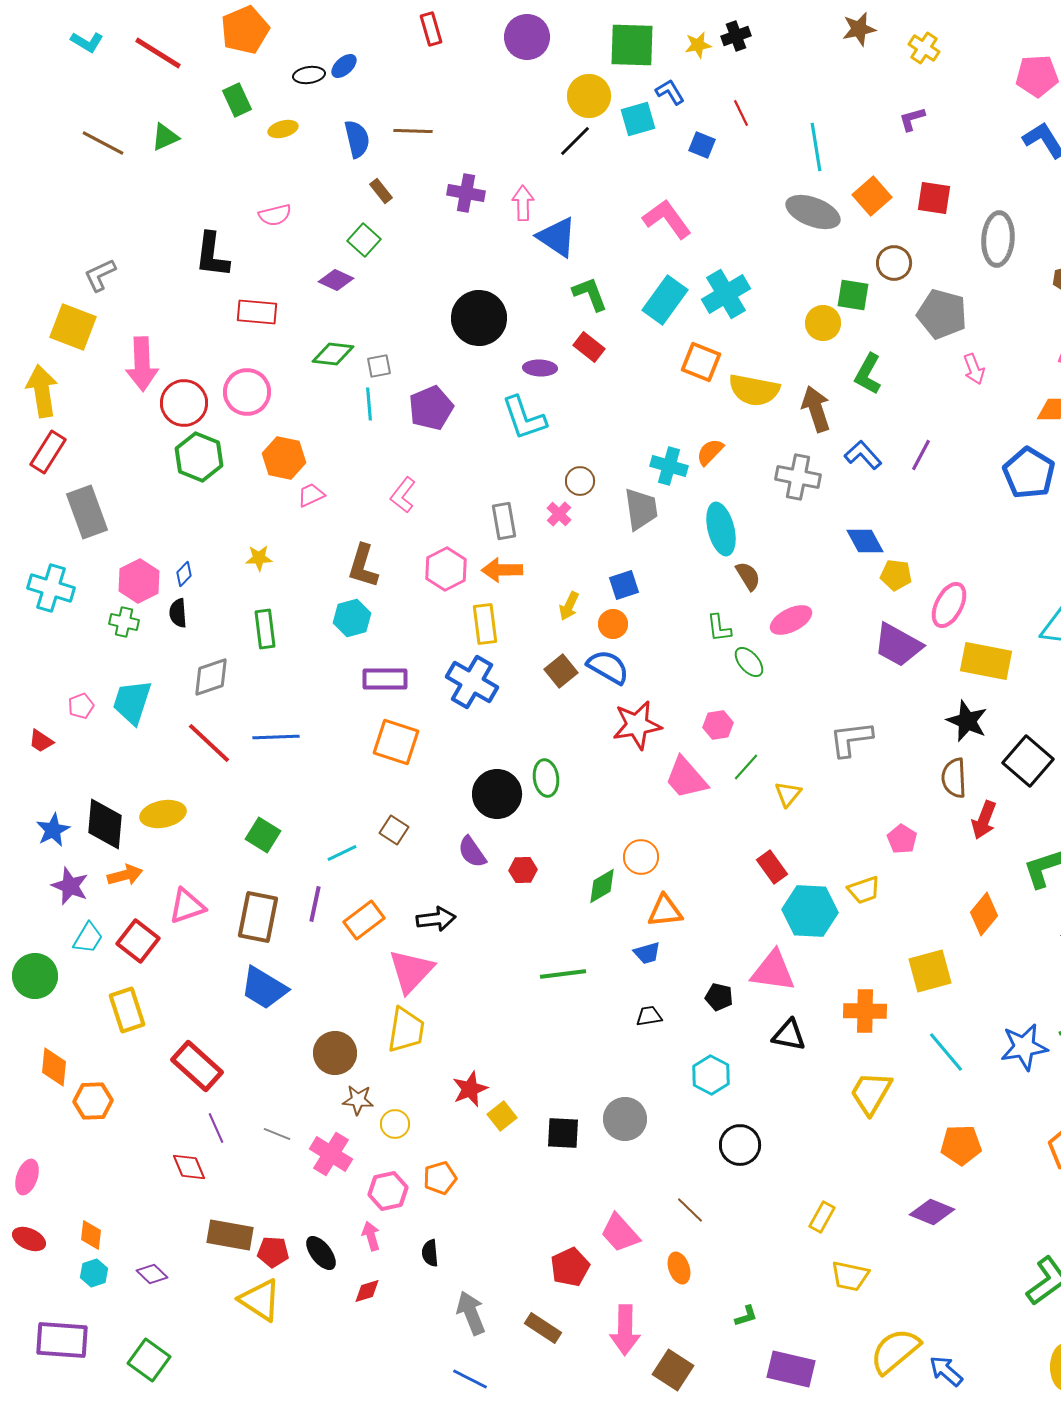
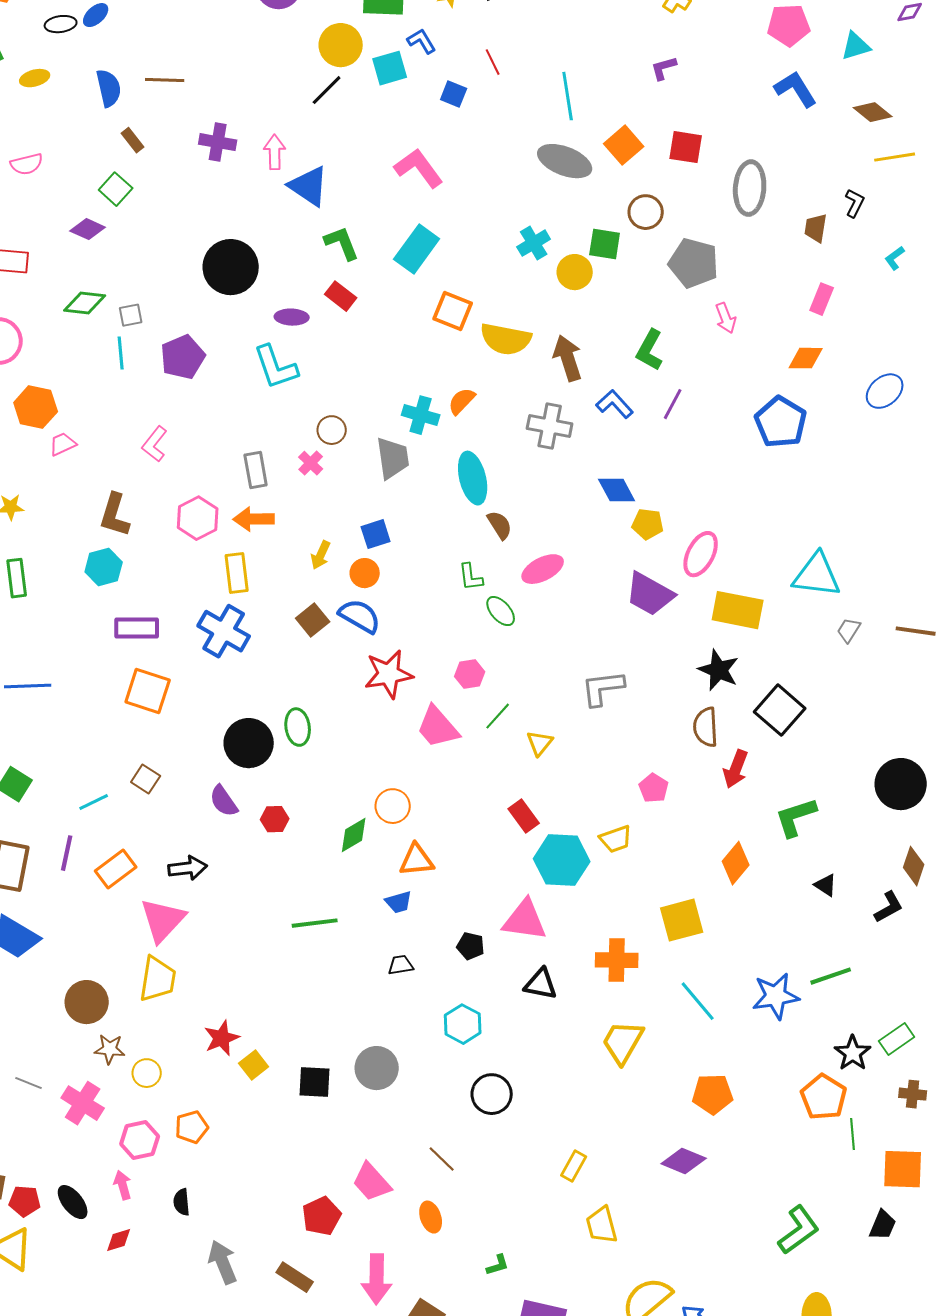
cyan cross: (726, 294) -> (534, 243), moved, size x0.7
green L-shape: (868, 374) -> (650, 350), moved
yellow trapezoid: (850, 1276) -> (602, 1225), turned 63

